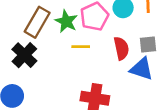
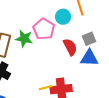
yellow line: (81, 47) -> (46, 88), moved

